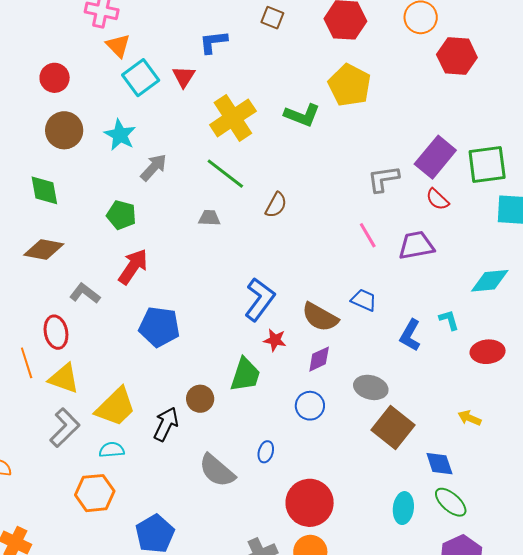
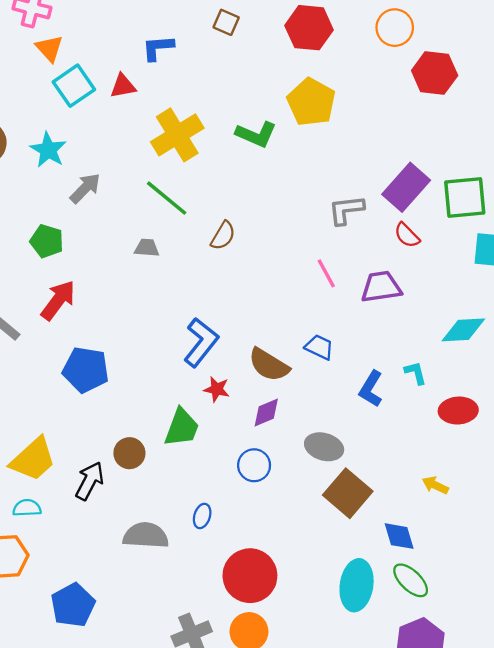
red triangle: (184, 77) -> (123, 86), turned 45
gray semicircle: (217, 471) -> (146, 536), turned 141
cyan ellipse: (403, 508) -> (357, 585), size x1.4

